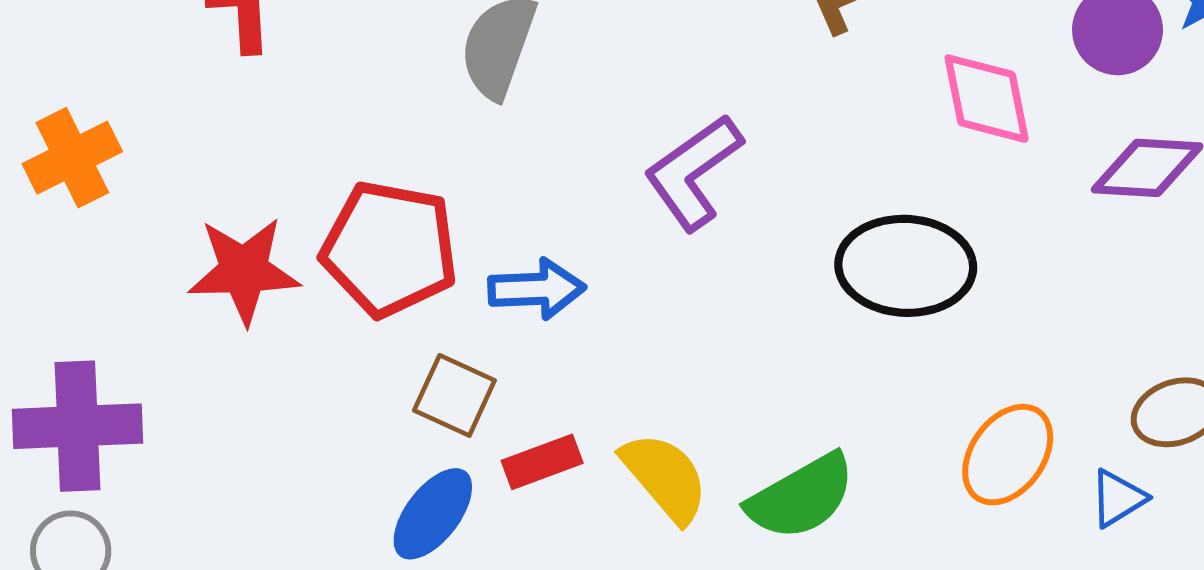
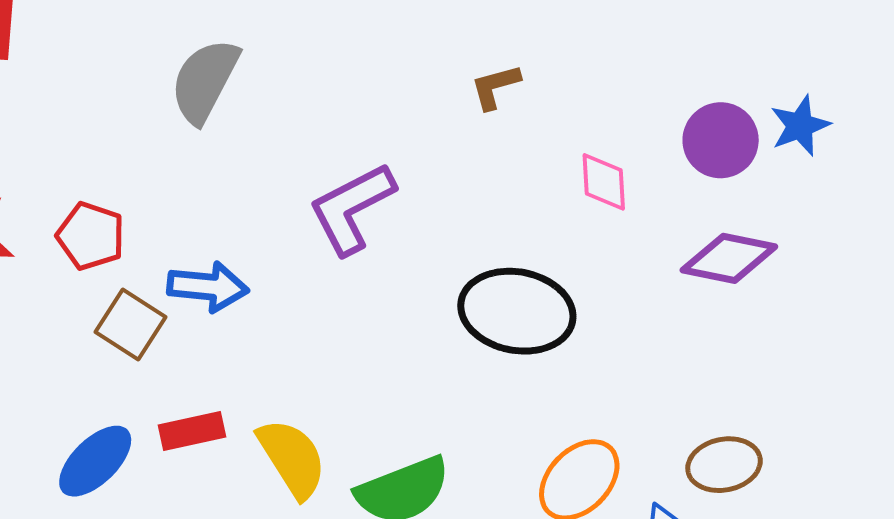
pink diamond: (987, 99) -> (604, 182), size x0.7
red pentagon: (390, 249) -> (91, 236), size x0.6
brown square: (454, 395) -> (130, 325), moved

